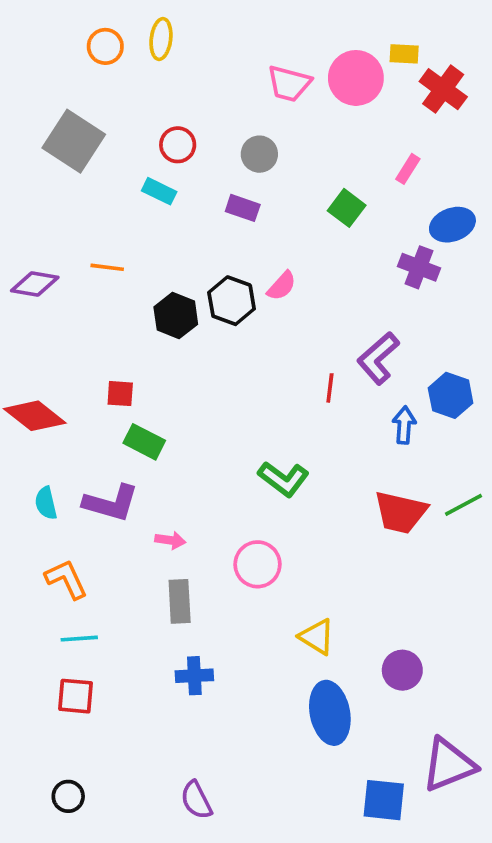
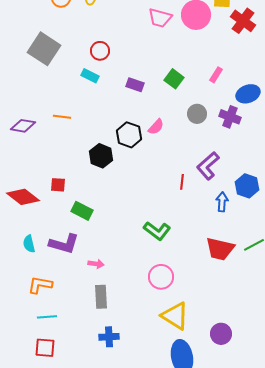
gray circle: (259, 154) -> (197, 114), moved
pink rectangle: (408, 169) -> (216, 75), moved
green square: (347, 208) -> (174, 79), moved
black hexagon: (176, 316) -> (101, 156), moved
red square: (120, 394) -> (58, 185), moved
pink circle: (258, 564) -> (161, 277), moved
orange L-shape: (66, 579) -> (40, 285), turned -55
yellow triangle: (317, 637) -> (175, 316), size x1.4

